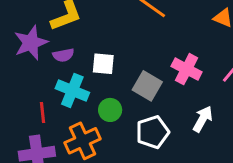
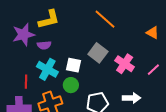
white square: (103, 64) -> (74, 65), moved
gray square: (147, 86) -> (98, 53), moved
white arrow: (203, 119) -> (132, 98), turned 54

